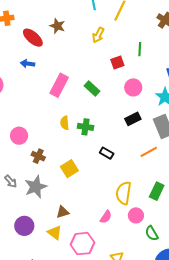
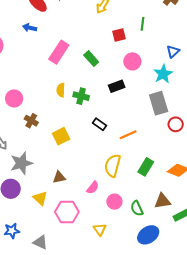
black rectangle: (133, 119) -> (117, 86), moved
orange line: (149, 152) -> (128, 135), moved
gray star: (36, 187) -> (21, 163), moved
brown triangle: (63, 212) -> (59, 177), moved
pink circle: (136, 215) -> (114, 202), moved

